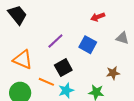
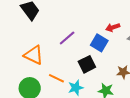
red arrow: (98, 17) -> (113, 27), moved
black square: (63, 68) -> (87, 64), moved

